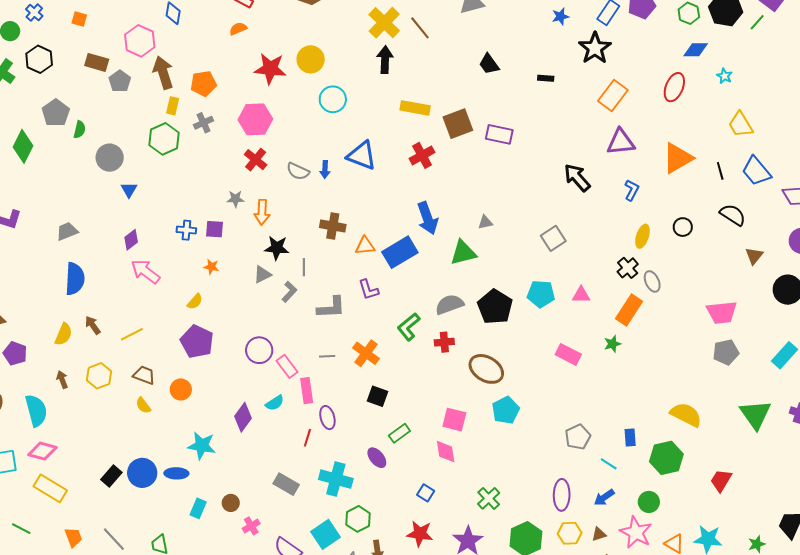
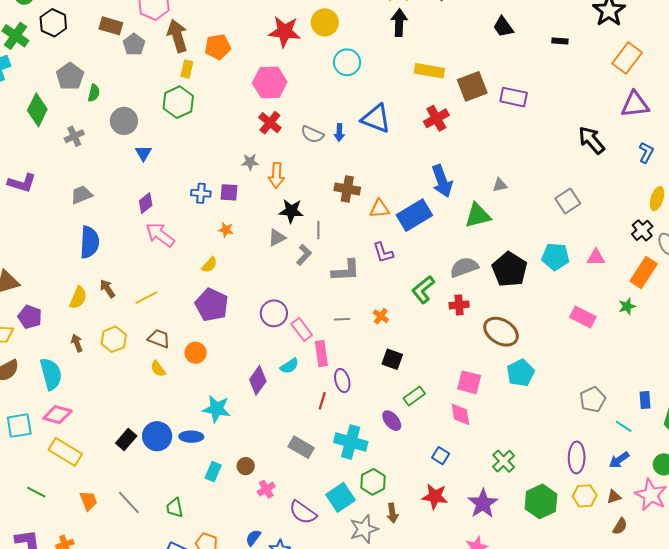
gray cross: (203, 123) -> (74, 136), moved
orange cross: (366, 353) -> (381, 316), size x0.6

